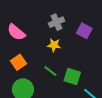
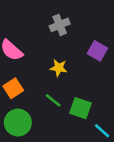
gray cross: (57, 22) -> (60, 25), moved

